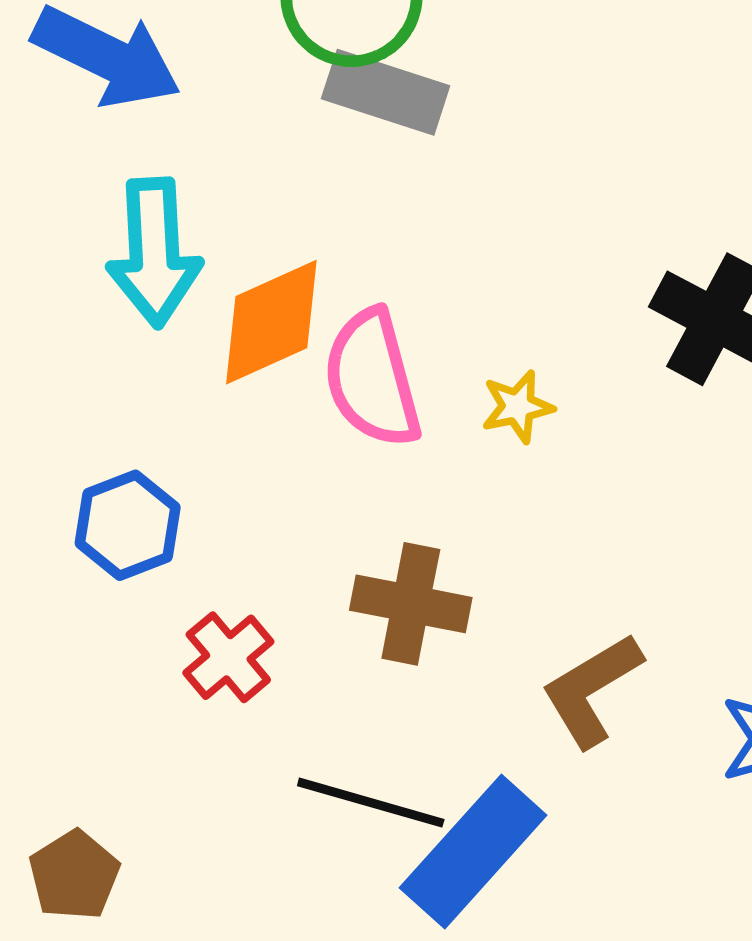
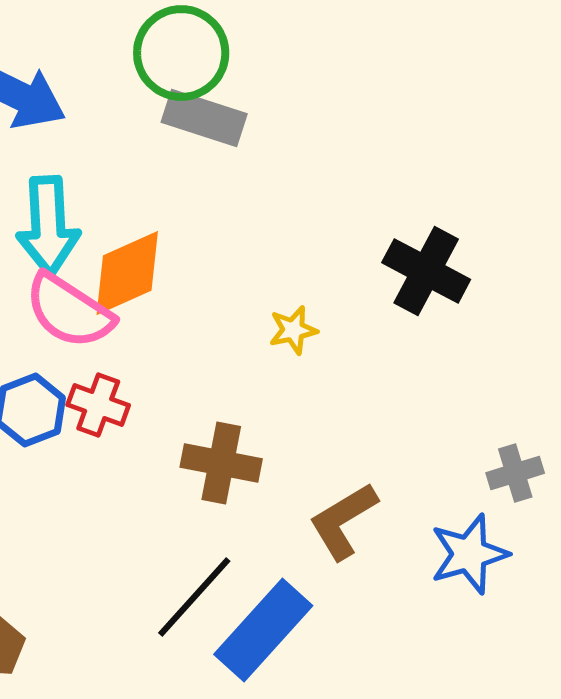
pink semicircle: (372, 378) -> (69, 311), moved, turned -42
red cross: (228, 657) -> (98, 405), moved, turned -30
black line: (371, 803) -> (194, 597), turned -64

